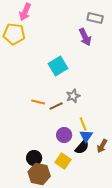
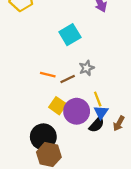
purple circle: (64, 135) -> (77, 111), size x1.5
black circle: (34, 158) -> (43, 137), size x1.5
yellow square: (63, 161) -> (58, 106), moved

